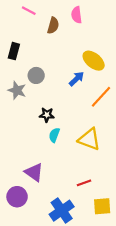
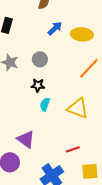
yellow ellipse: (94, 61) -> (82, 34), turned -35
gray circle: (36, 75) -> (40, 59), moved
blue arrow: (77, 79) -> (55, 28), moved

